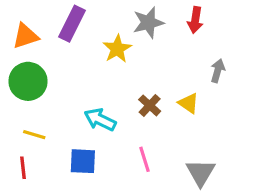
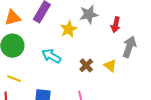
red arrow: (195, 20) -> (116, 25), moved
gray arrow: (218, 71) -> (129, 47), size x1.5
cyan arrow: (100, 120) -> (51, 56), moved

